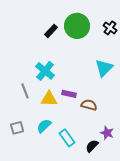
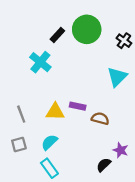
black cross: (110, 28) -> (124, 41), moved
cyan cross: (45, 71) -> (40, 62), moved
gray line: (25, 91) -> (21, 114), moved
cyan rectangle: (67, 138) -> (49, 168), moved

